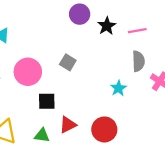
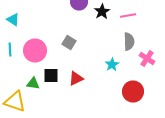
red triangle: (68, 125) -> (76, 78), moved
red circle: (104, 129) -> (133, 92), moved
green triangle: (42, 135) -> (33, 84), moved

